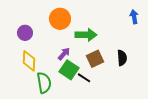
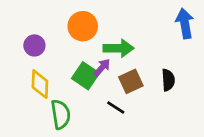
blue arrow: (134, 17) -> (185, 23), size x1.5
purple arrow: (64, 54) -> (102, 68), moved
green square: (69, 70) -> (85, 76), moved

